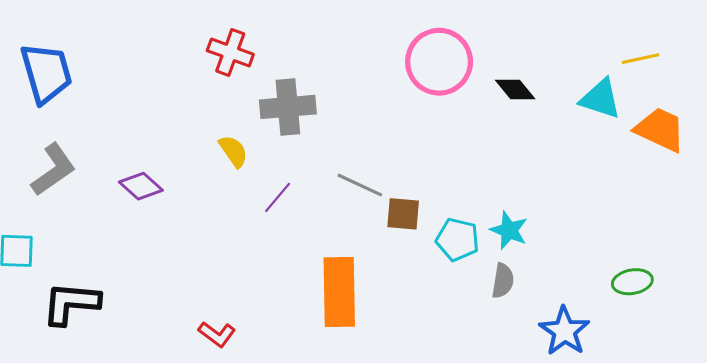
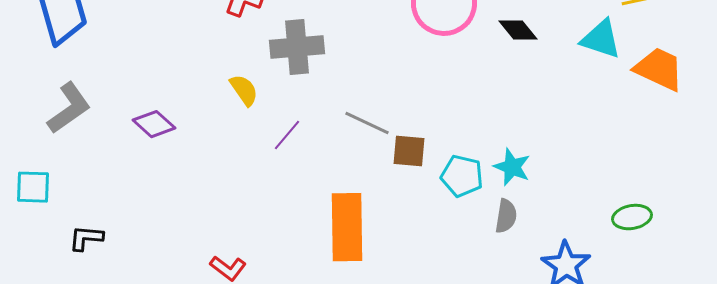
black L-shape: (71, 303) -> (86, 238), size x0.6

